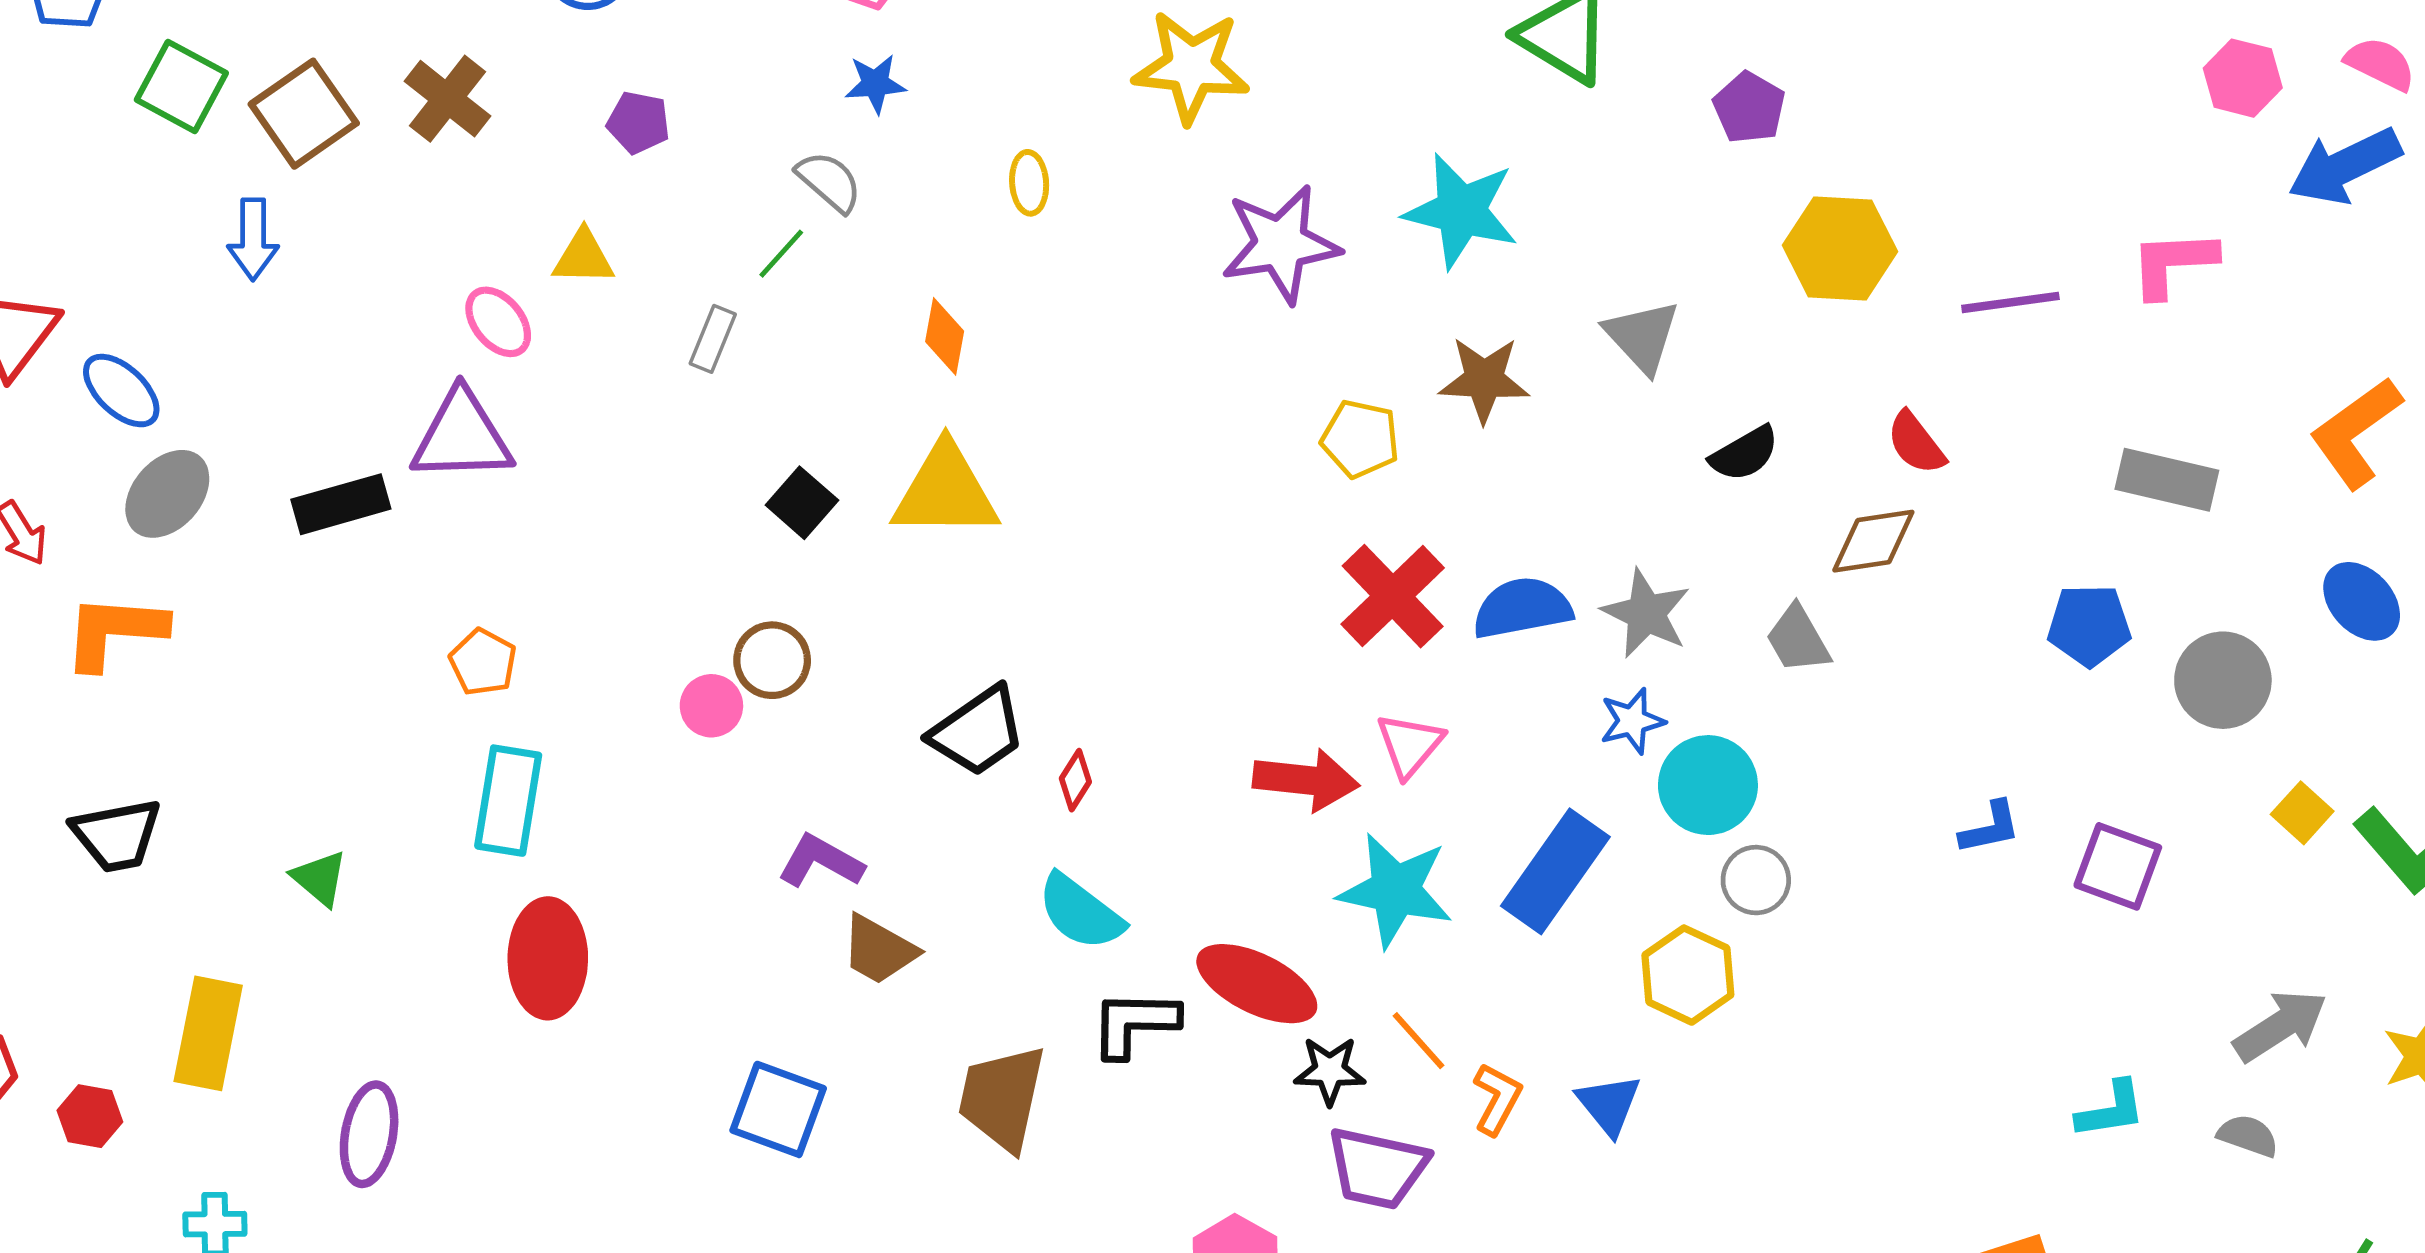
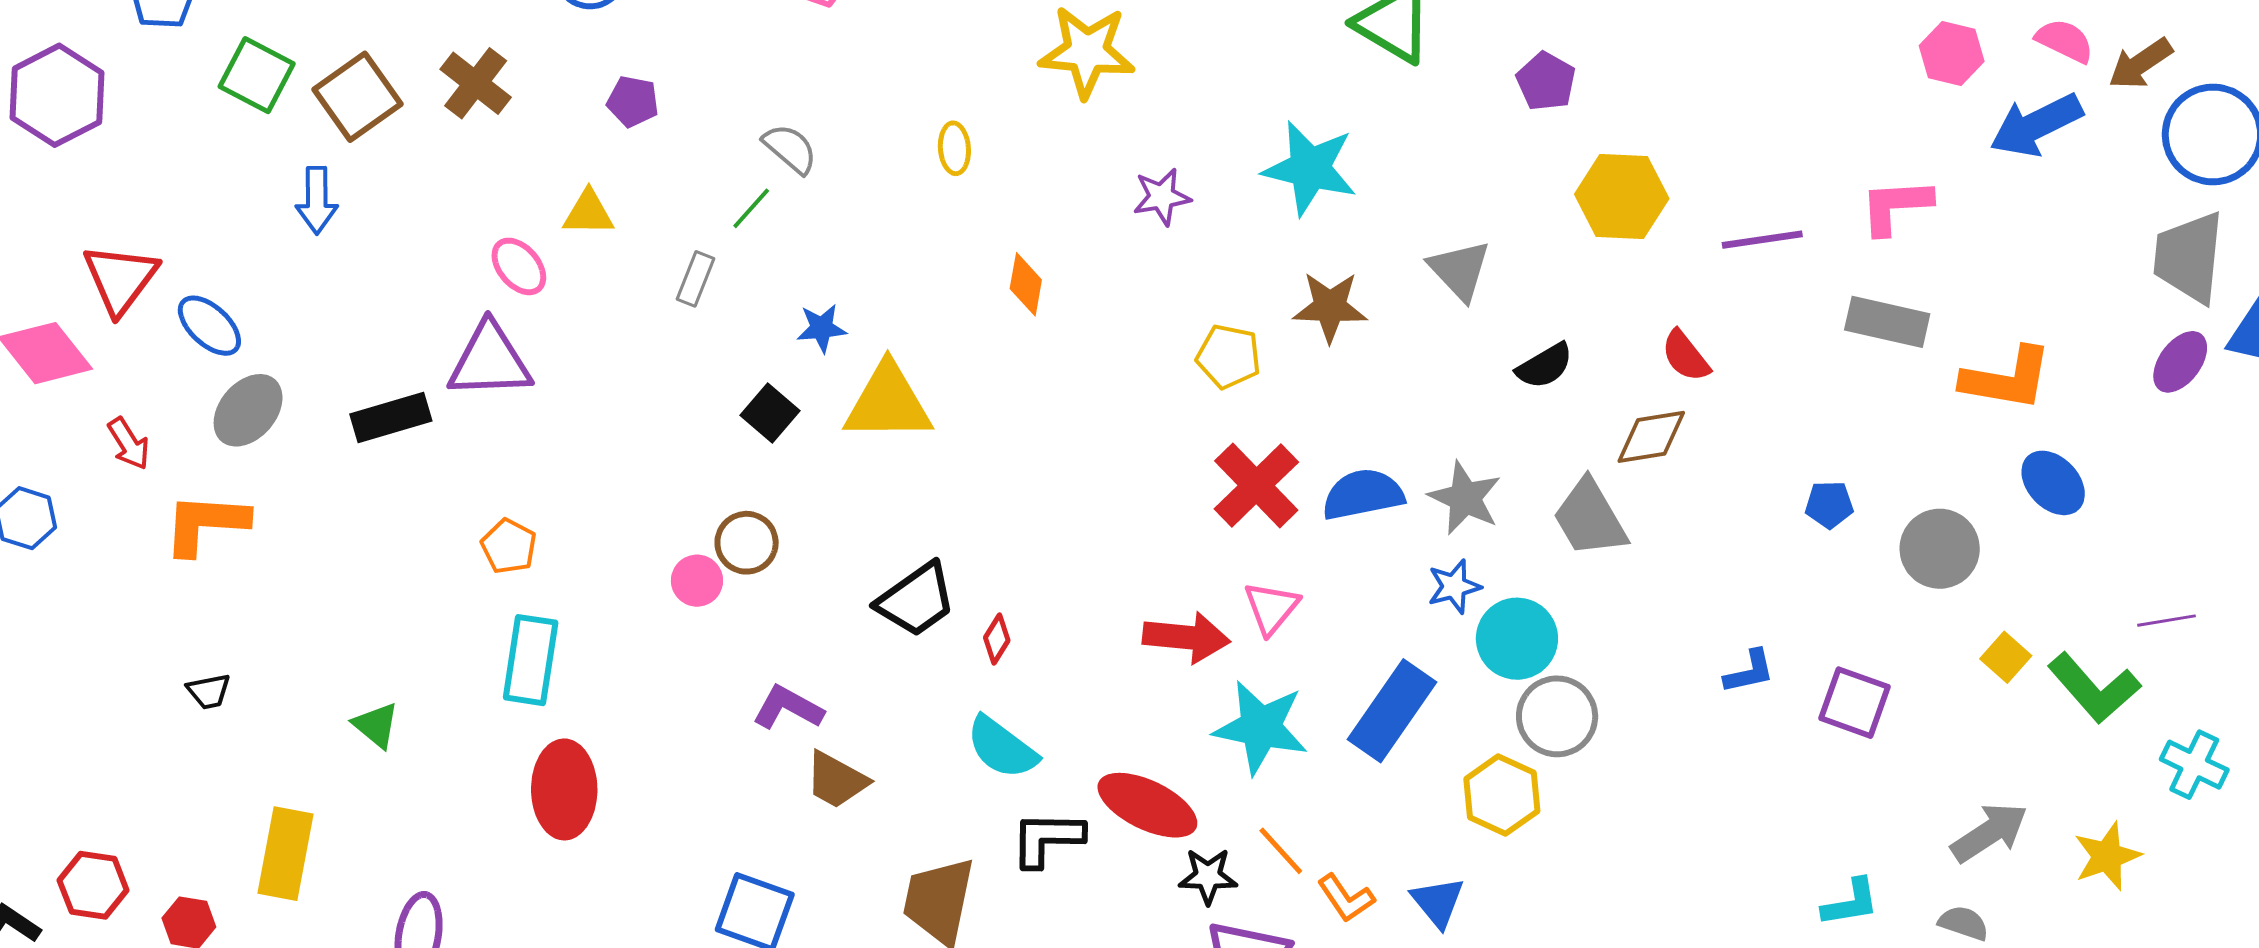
blue star: (875, 84) -> (822, 328), moved
purple star: (1281, 244) -> (1162, 197), size x0.6
orange diamond: (945, 336) -> (1026, 284), moved
orange L-shape: (2356, 433) -> (2007, 379), moved, turned -134
gray rectangle: (2167, 480) -> (1887, 322), moved
blue pentagon: (2089, 625) -> (1829, 505), size x0.7
gray trapezoid: (1798, 639) -> (1590, 518), size x1.4
black trapezoid: (117, 835) -> (209, 691), size x0.6
gray circle: (1756, 880) -> (1557, 716), size x1.4
orange L-shape: (1497, 1099) -> (1346, 898), turned 118

